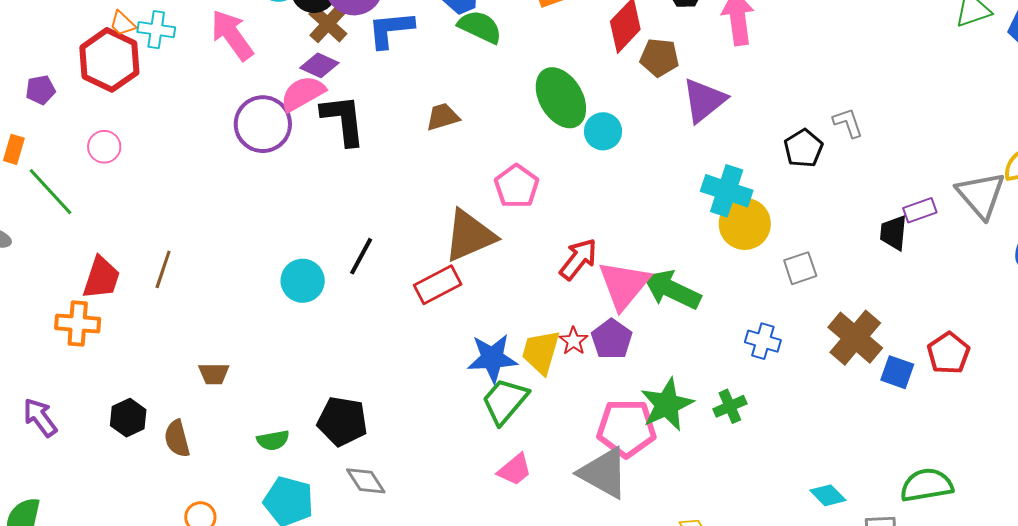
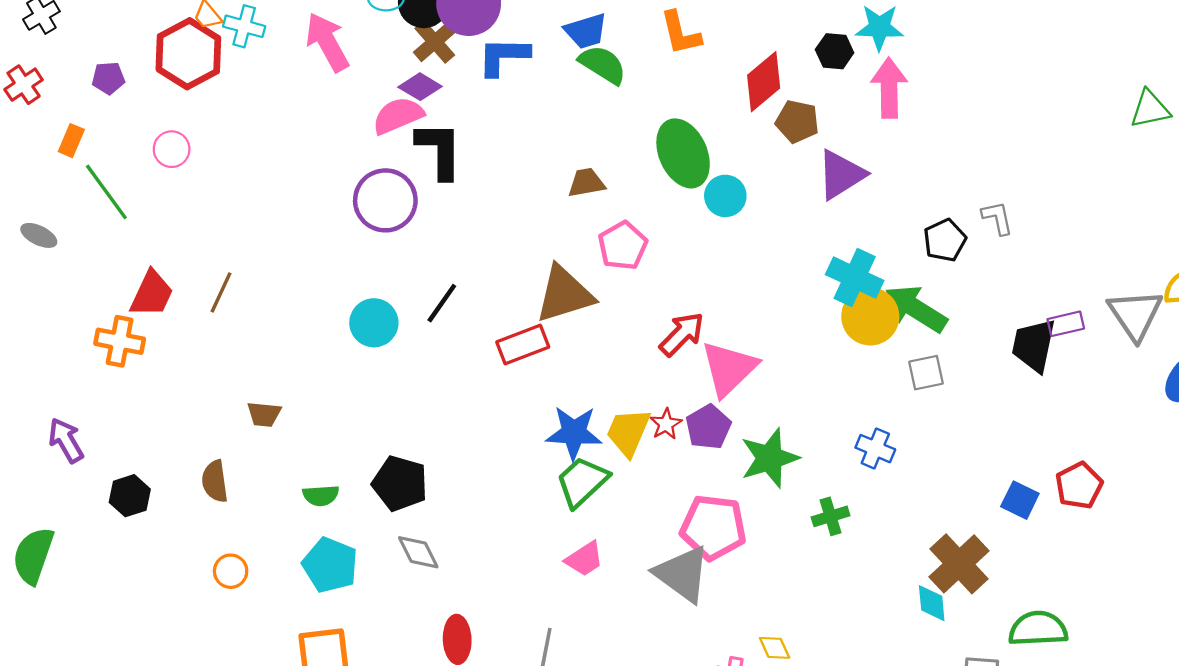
brown trapezoid: (443, 117) -> (586, 183), moved
purple circle: (263, 124) -> (385, 200), moved
black trapezoid: (893, 233) -> (1034, 345), size x1.4
green arrow: (672, 290) -> (916, 309), moved
brown cross: (855, 338) -> (959, 564), moved
green star: (667, 405) -> (770, 458), moved
black hexagon: (128, 418) -> (130, 496), moved
cyan diamond: (828, 495) -> (932, 603), moved, turned 33

